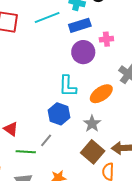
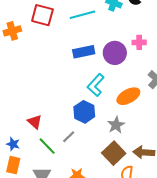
blue rectangle: (80, 25) -> (84, 52), moved
cyan L-shape: (68, 86) -> (96, 85), turned 35
green line: (26, 152) -> (47, 146), turned 36

